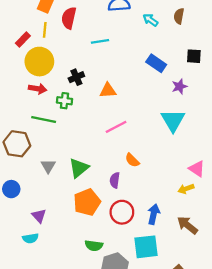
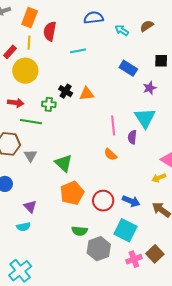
brown semicircle: (179, 16) -> (147, 26), turned 48
black cross: (76, 77) -> (66, 91), moved, turned -32
red arrow: (38, 89) -> (16, 103), moved
pink line: (116, 127) -> (113, 125), moved, turned -66
gray triangle: (48, 166) -> (30, 156), moved
green triangle: (79, 168) -> (64, 163), turned -36
purple semicircle: (115, 180) -> (132, 137), moved
blue arrow: (154, 214) -> (131, 201), turned 102
cyan square: (146, 247) -> (126, 230), turned 35

